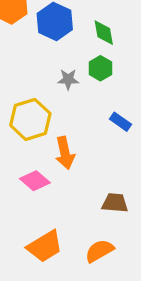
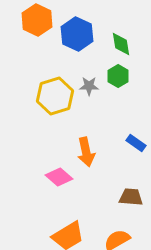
yellow hexagon: (30, 119) -> (55, 96), moved
blue rectangle: (121, 122) -> (136, 143), moved

